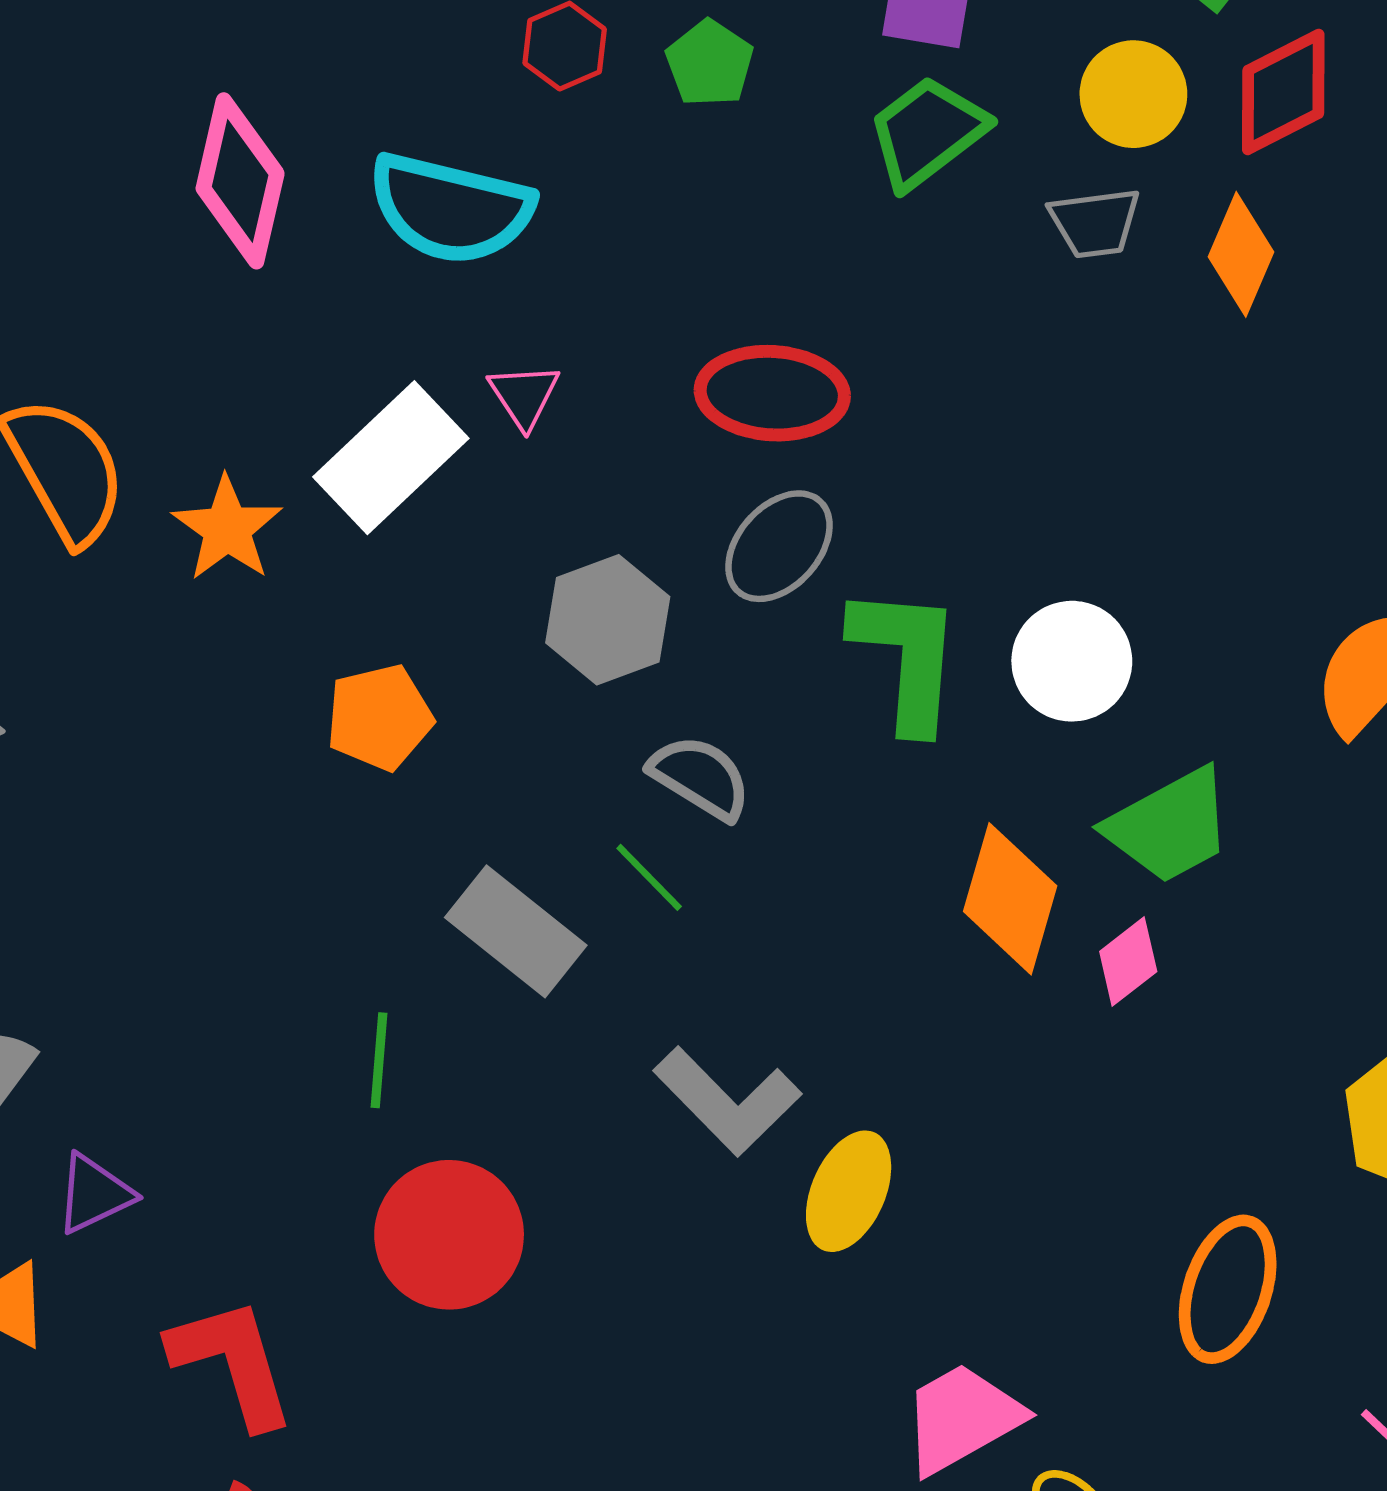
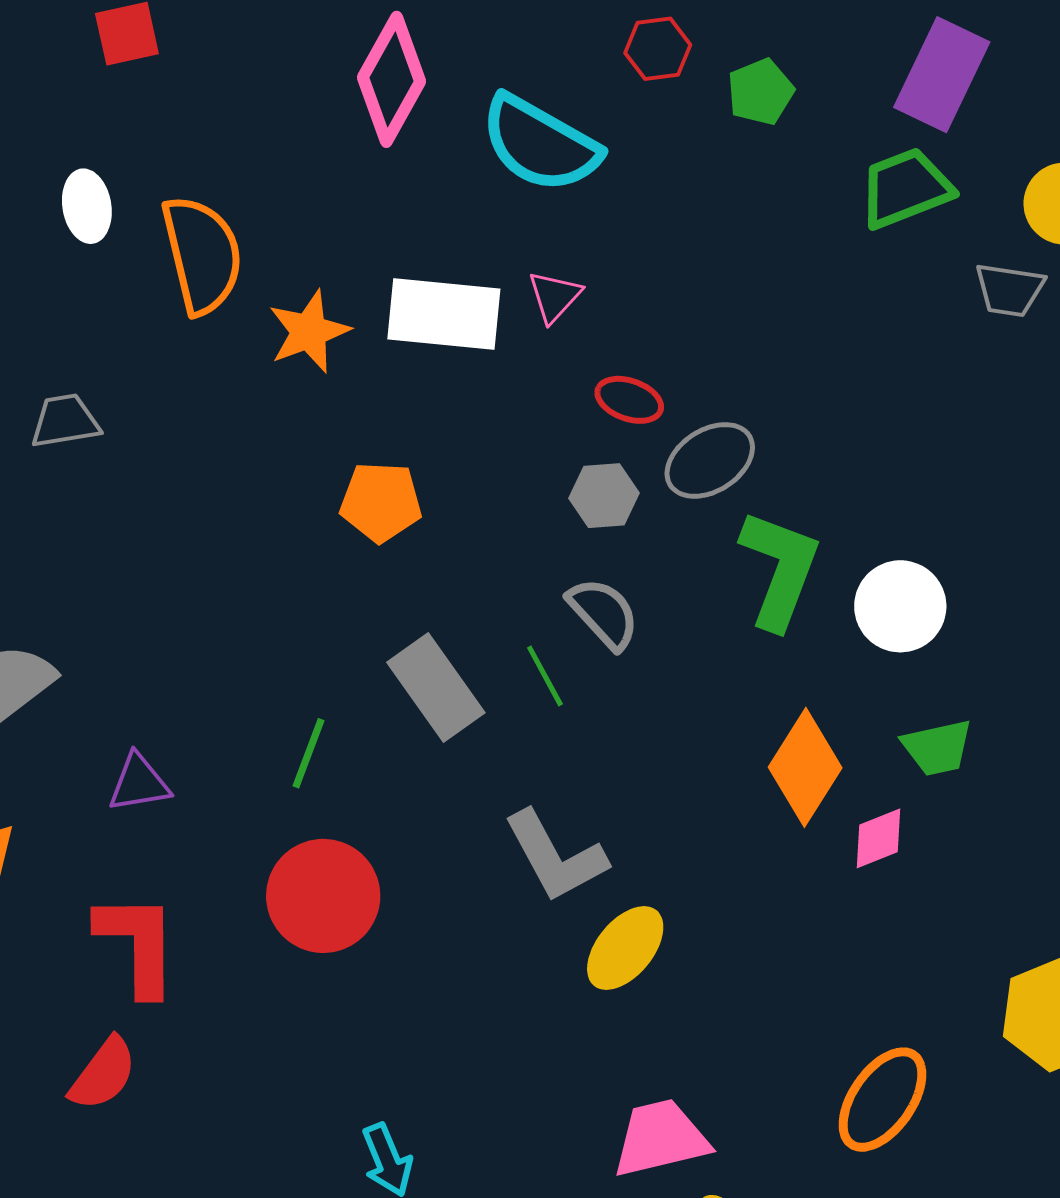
red ellipse: (772, 393) -> (629, 400), moved, size x0.6
white rectangle: (391, 458) -> (444, 314), turned 33
gray hexagon: (608, 620) -> (604, 496), moved, size x0.7
green trapezoid: (1169, 826) -> (937, 748), size x0.7
purple triangle: (94, 1194) -> (139, 783), moved

